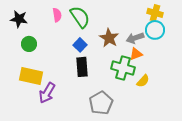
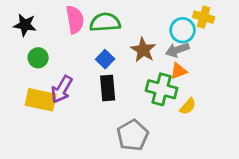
pink semicircle: (57, 15) -> (75, 20), size x1.5
green semicircle: (80, 17) -> (105, 22), turned -60
cyan circle: (155, 30) -> (183, 30), moved
purple arrow: (47, 93) -> (62, 89), moved

